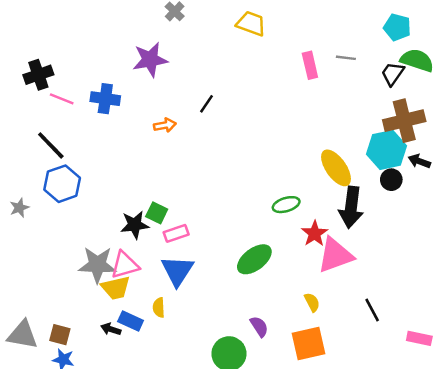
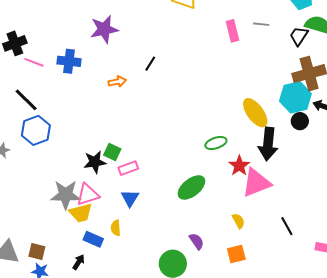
blue triangle: (177, 271) -> (130, 198), size x0.7
black arrow: (111, 329) -> (79, 262), moved, turned 105
orange square: (308, 343) -> (236, 254), size x0.7

